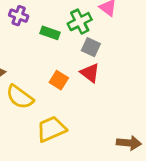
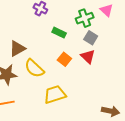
green rectangle: (50, 33) -> (59, 33), moved

